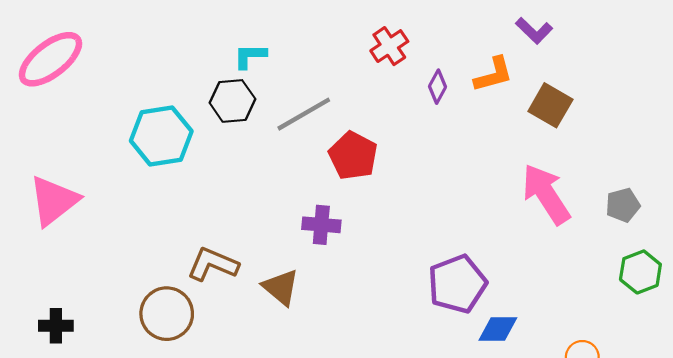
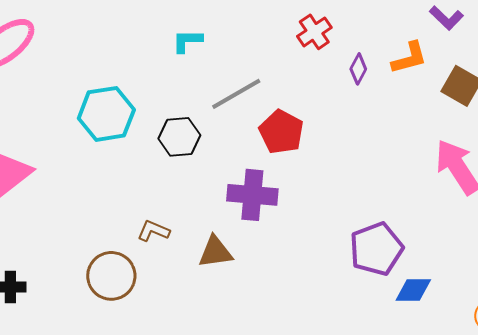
black hexagon: (232, 101) -> (179, 137), moved
purple cross: (321, 225) -> (252, 195), size x1.4
brown L-shape: (213, 264) -> (153, 231), size x0.7
brown triangle: (281, 287) -> (215, 252), turned -48

